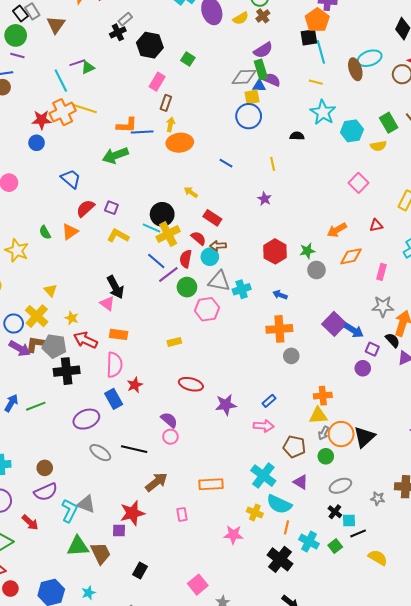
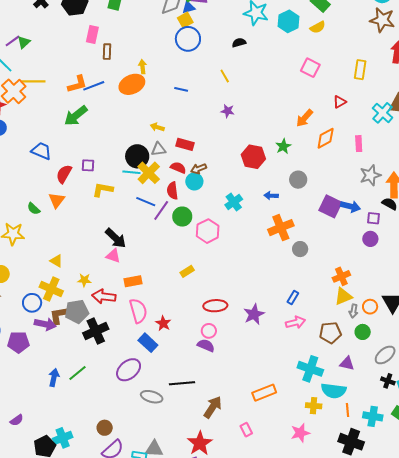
yellow arrow: (170, 124) -> (142, 67), moved
gray circle: (316, 270) -> (298, 180), moved
gray triangle: (219, 281) -> (158, 149), moved, size x0.7
orange circle: (341, 434) -> (370, 307), size x0.6
pink circle: (170, 437) -> (209, 331), moved

